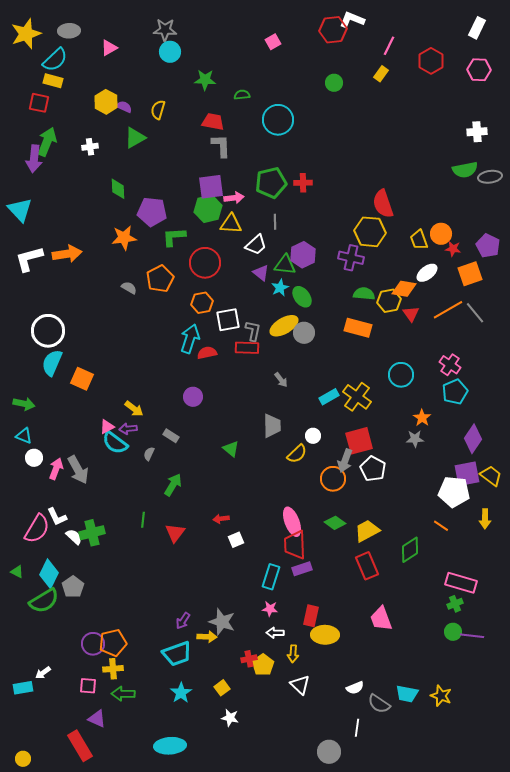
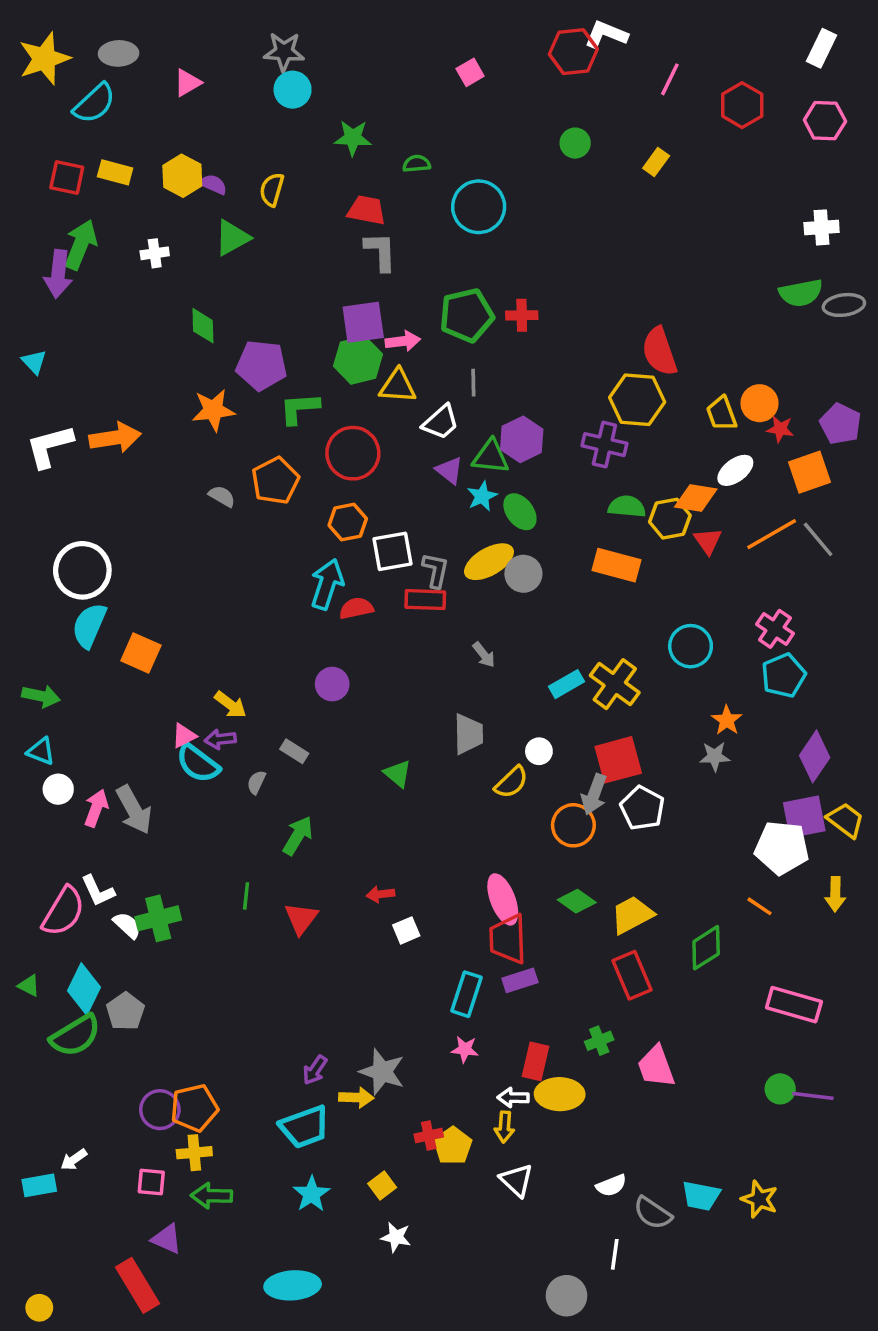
yellow rectangle: (381, 74) -> (656, 162), moved
yellow rectangle: (53, 81) -> (115, 172), moved
cyan triangle: (20, 210) -> (34, 362), size x0.6
green cross: (455, 604) -> (599, 1041), moved
white arrow: (275, 633) -> (513, 1098), moved

